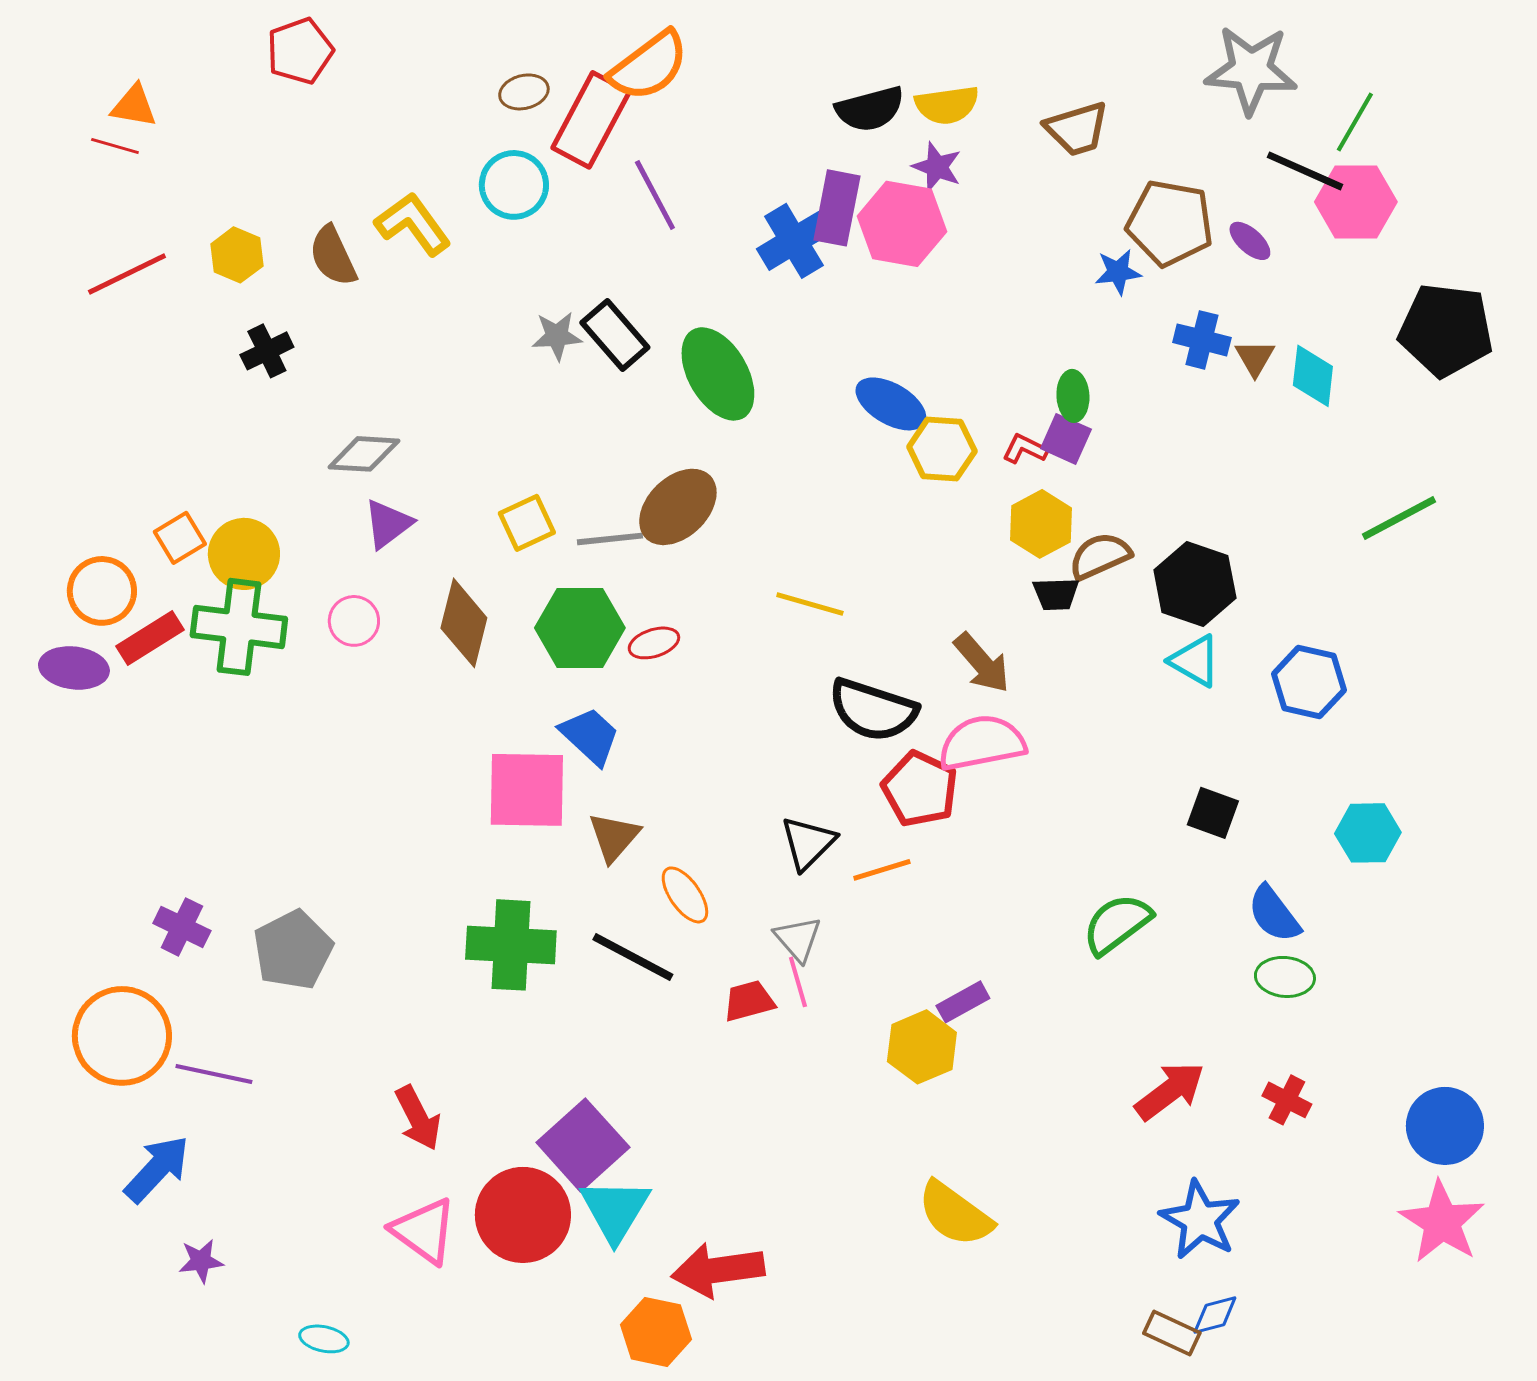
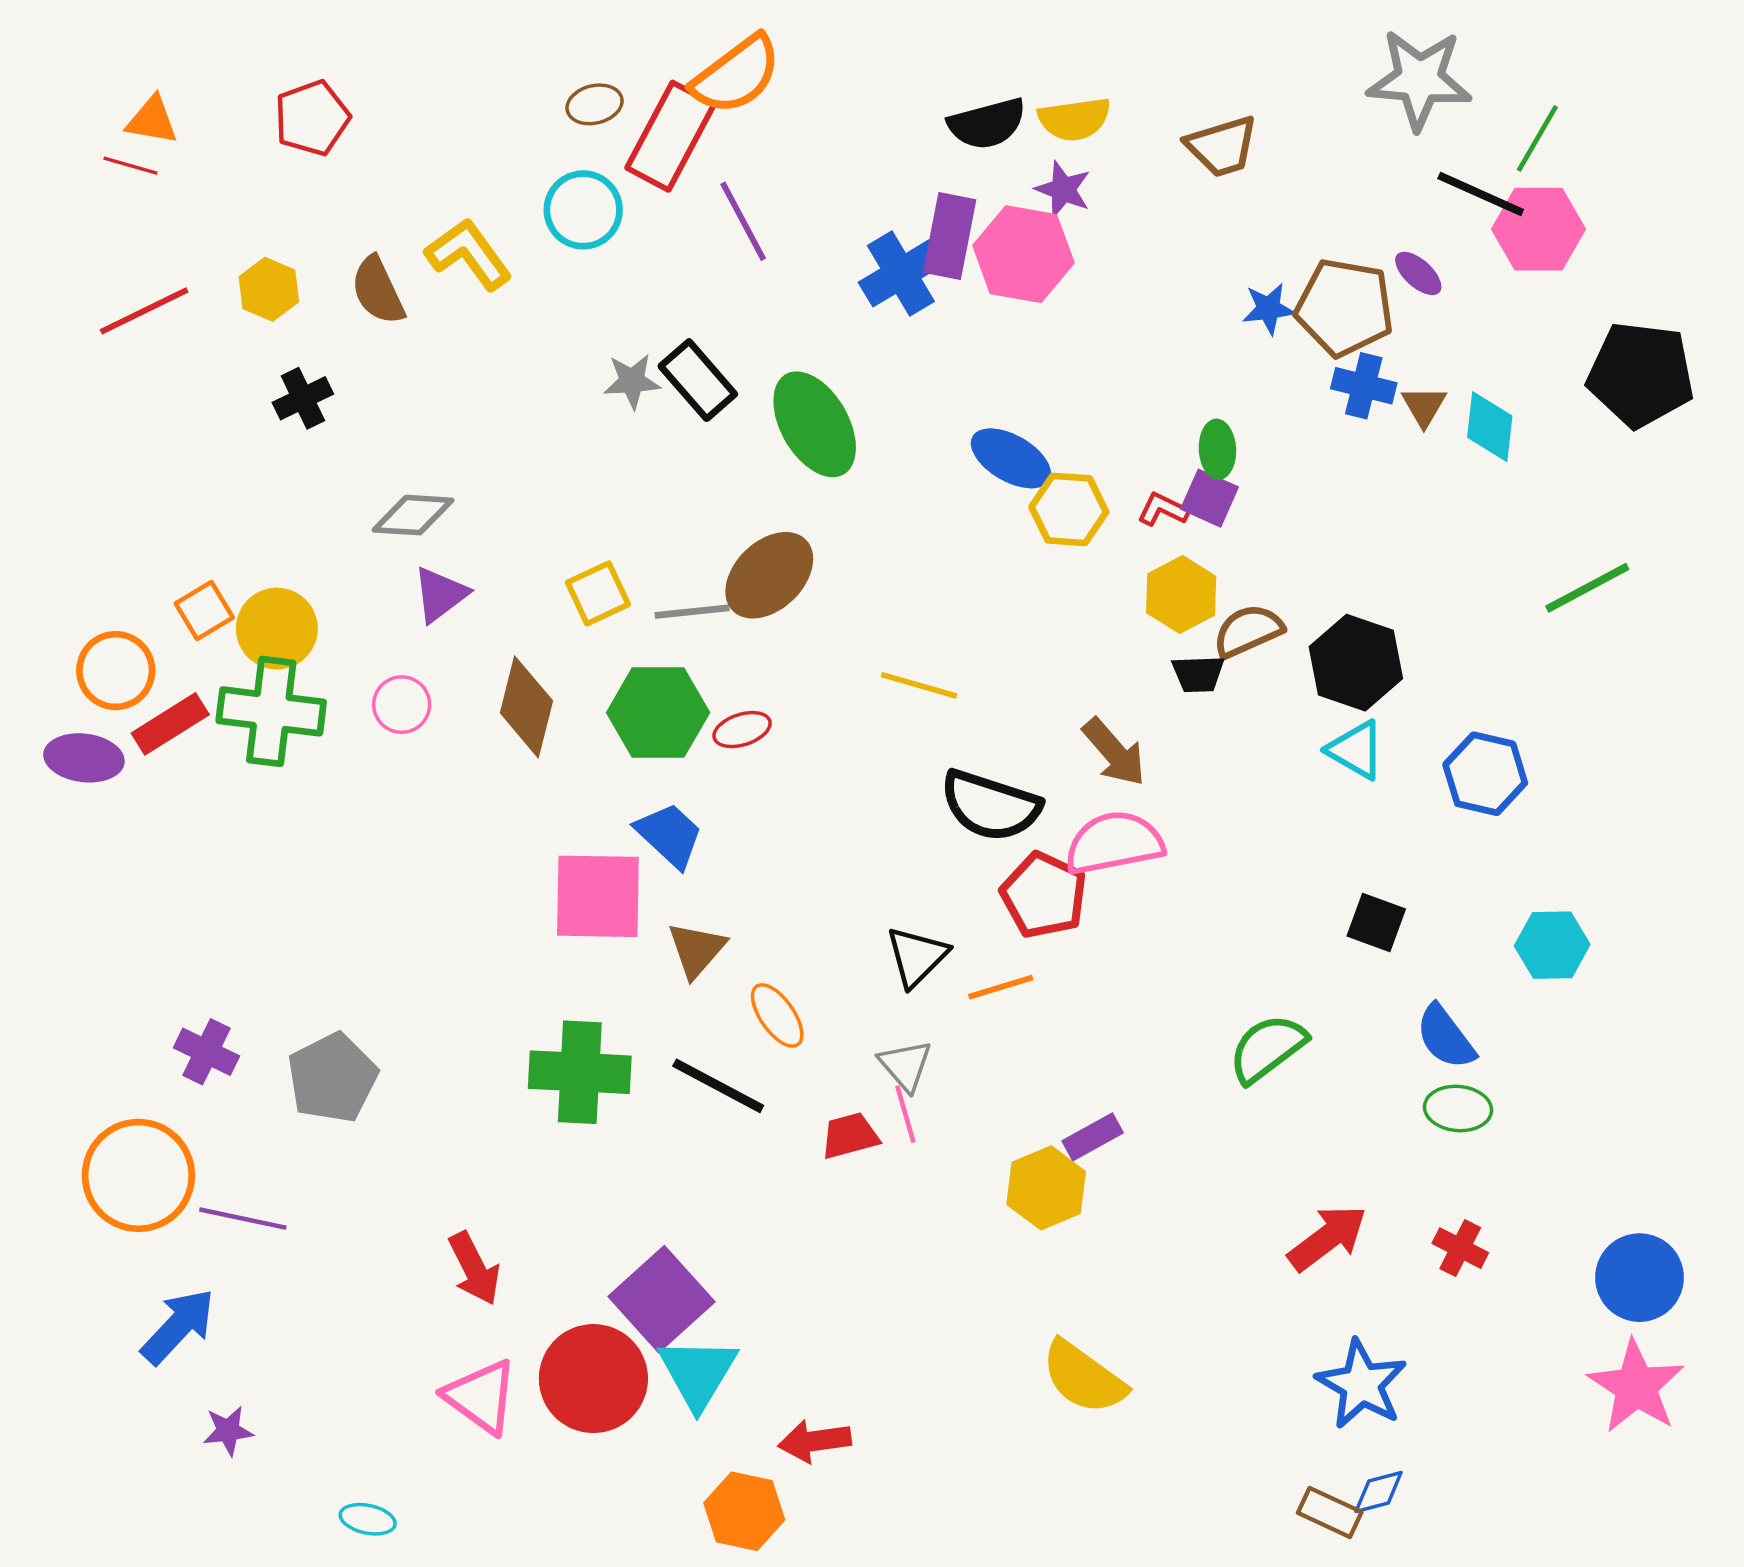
red pentagon: (300, 51) -> (312, 118), moved
brown pentagon: (1170, 223) -> (1345, 307), moved
red arrow: (718, 1270) -> (815, 1441), size x0.7

